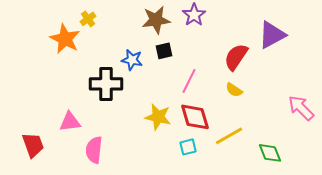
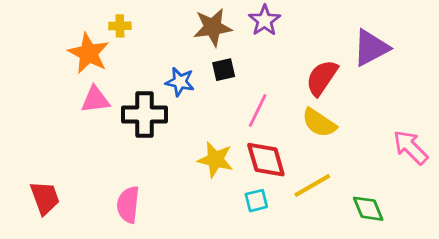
yellow cross: (88, 19) -> (120, 26), turned 35
yellow semicircle: (234, 90) -> (319, 123), size x1.5
pink triangle: (70, 122) -> (95, 100), moved

